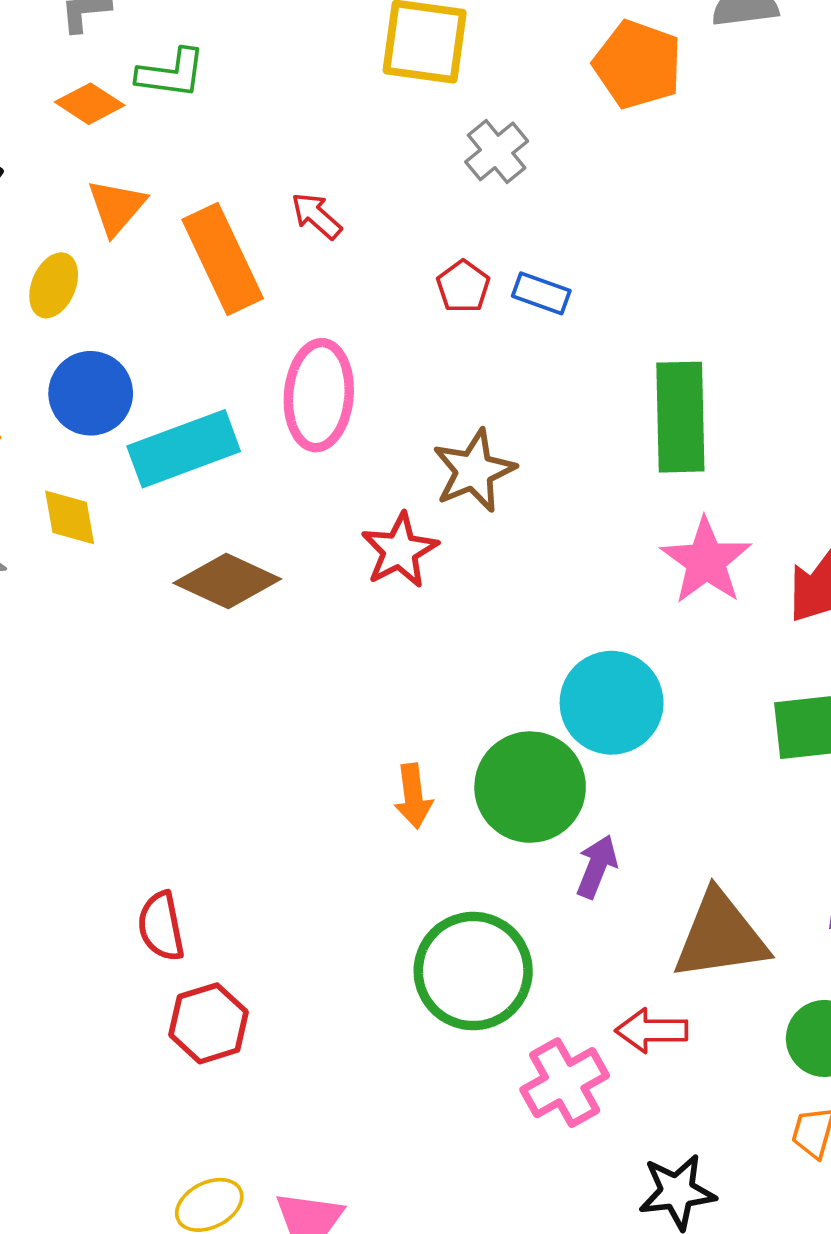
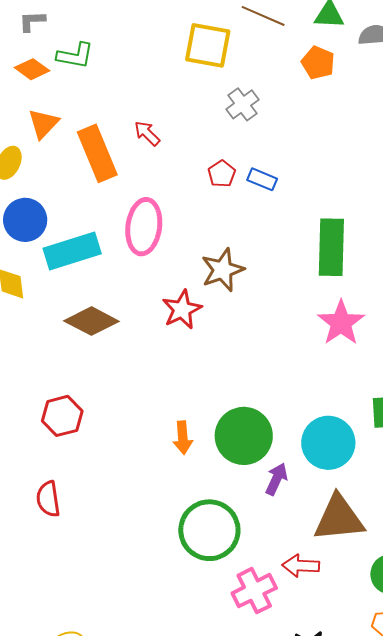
orange pentagon: (638, 64) -> (318, 63), size x0.7
cyan circle: (612, 703) -> (328, 443), moved
red hexagon: (209, 1023) -> (62, 416), moved

